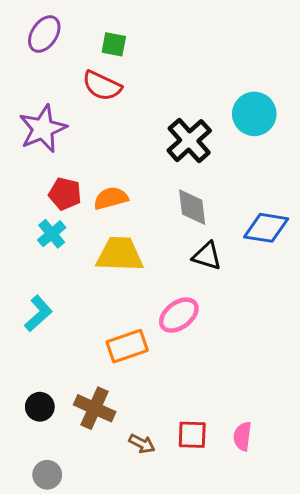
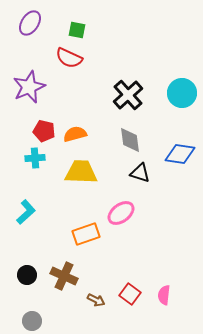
cyan circle: (254, 114) -> (182, 93), moved
cyan cross: (52, 234) -> (35, 158), turned 36
red square: (192, 435) -> (130, 294), turned 35

